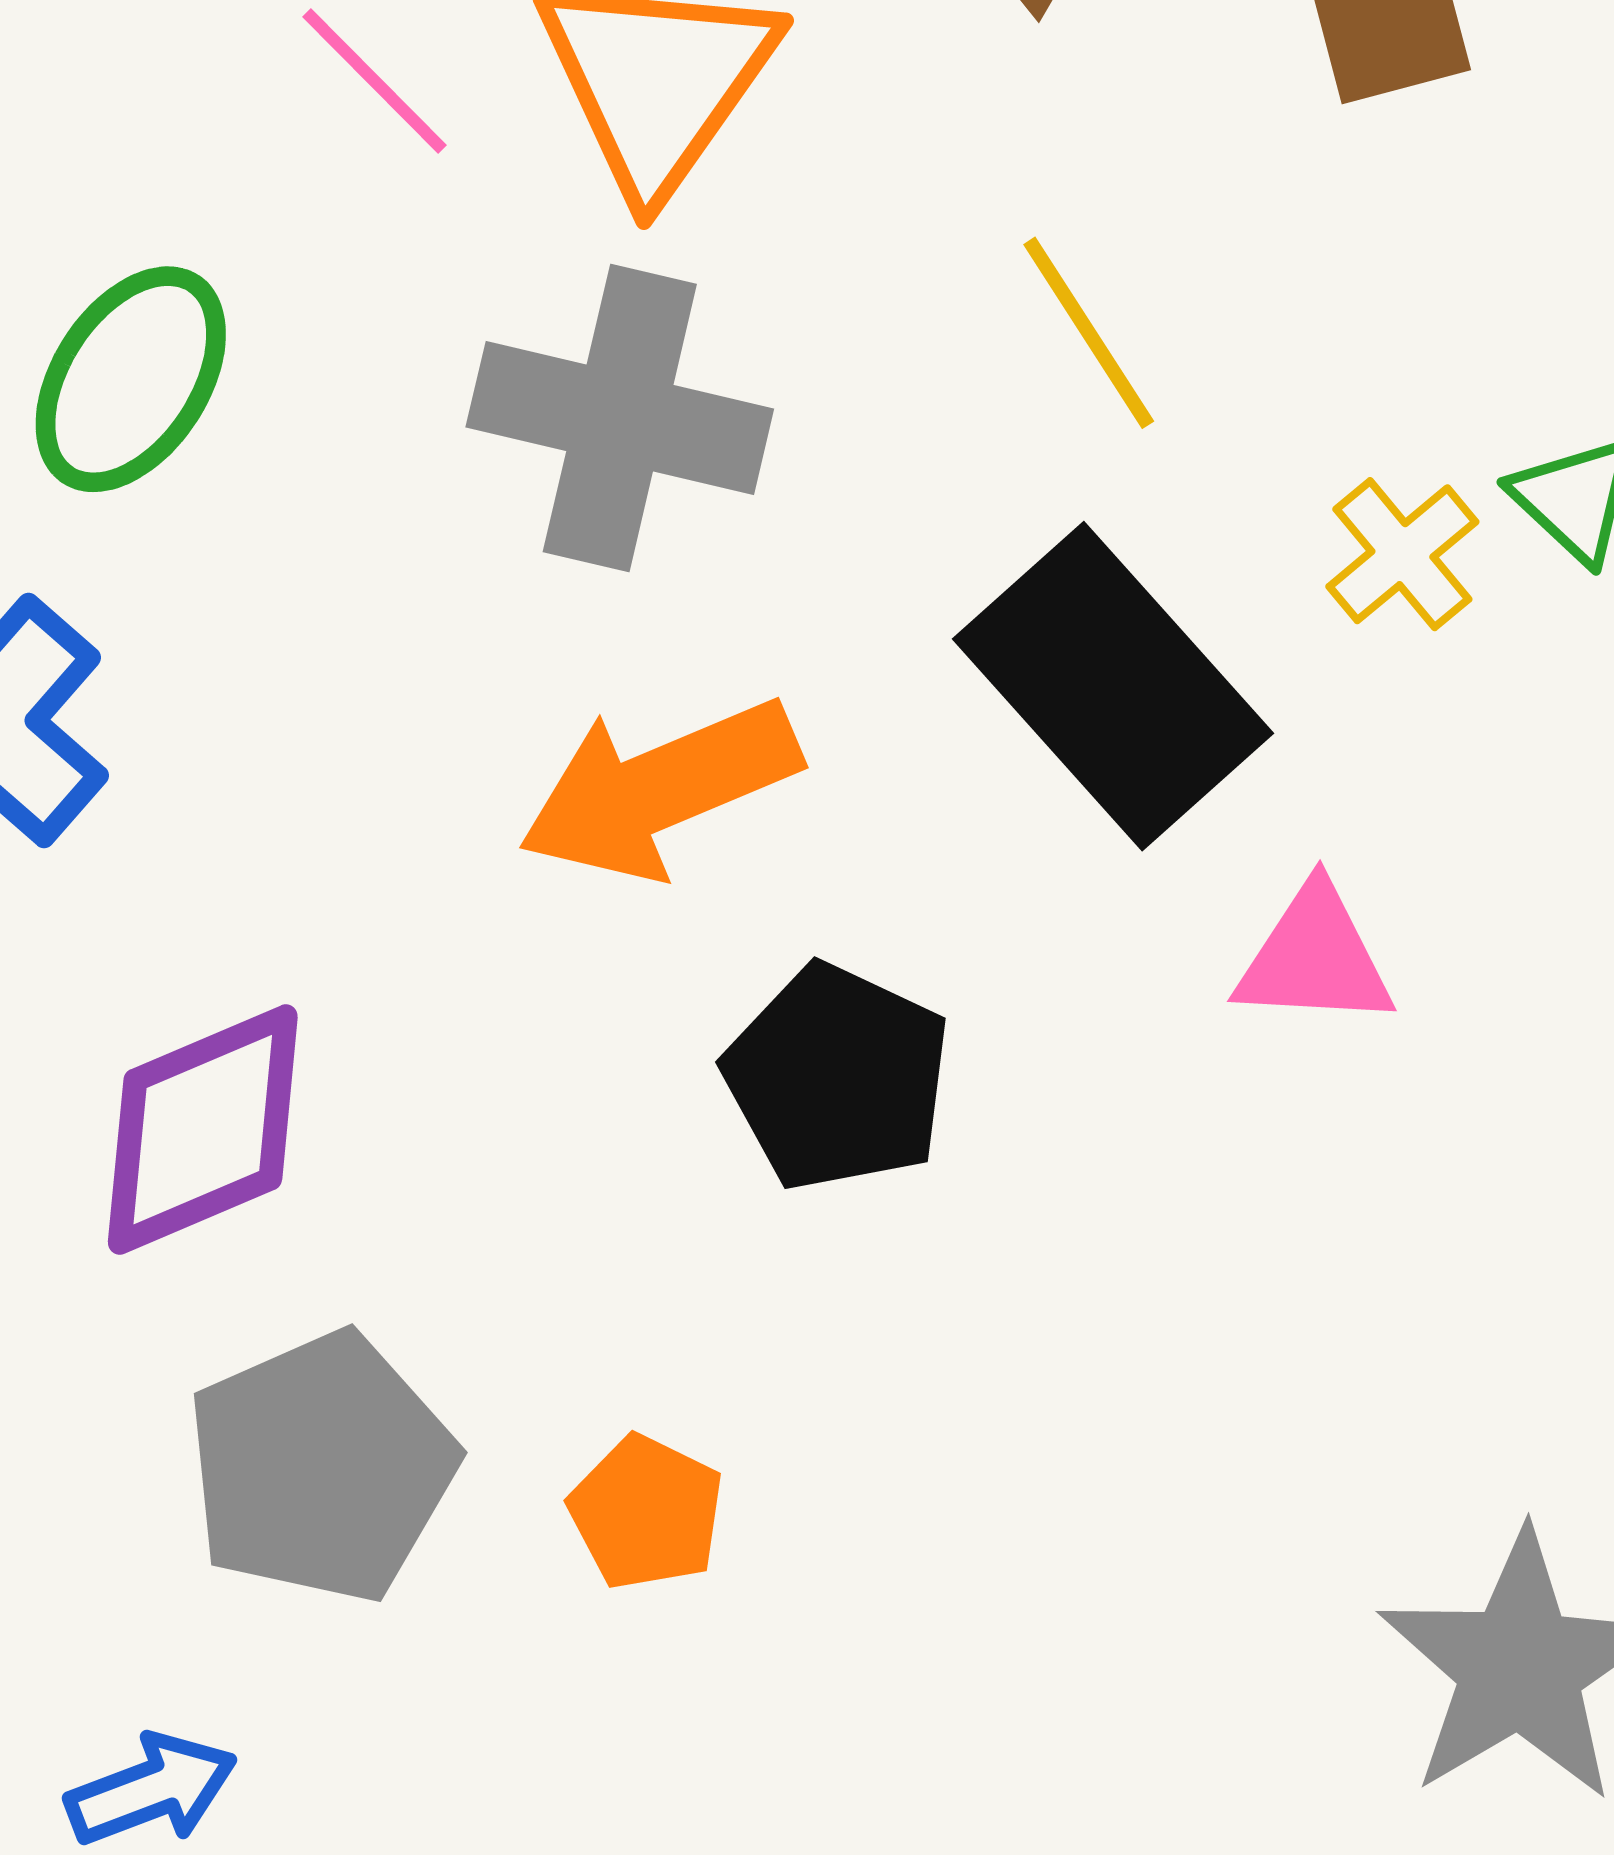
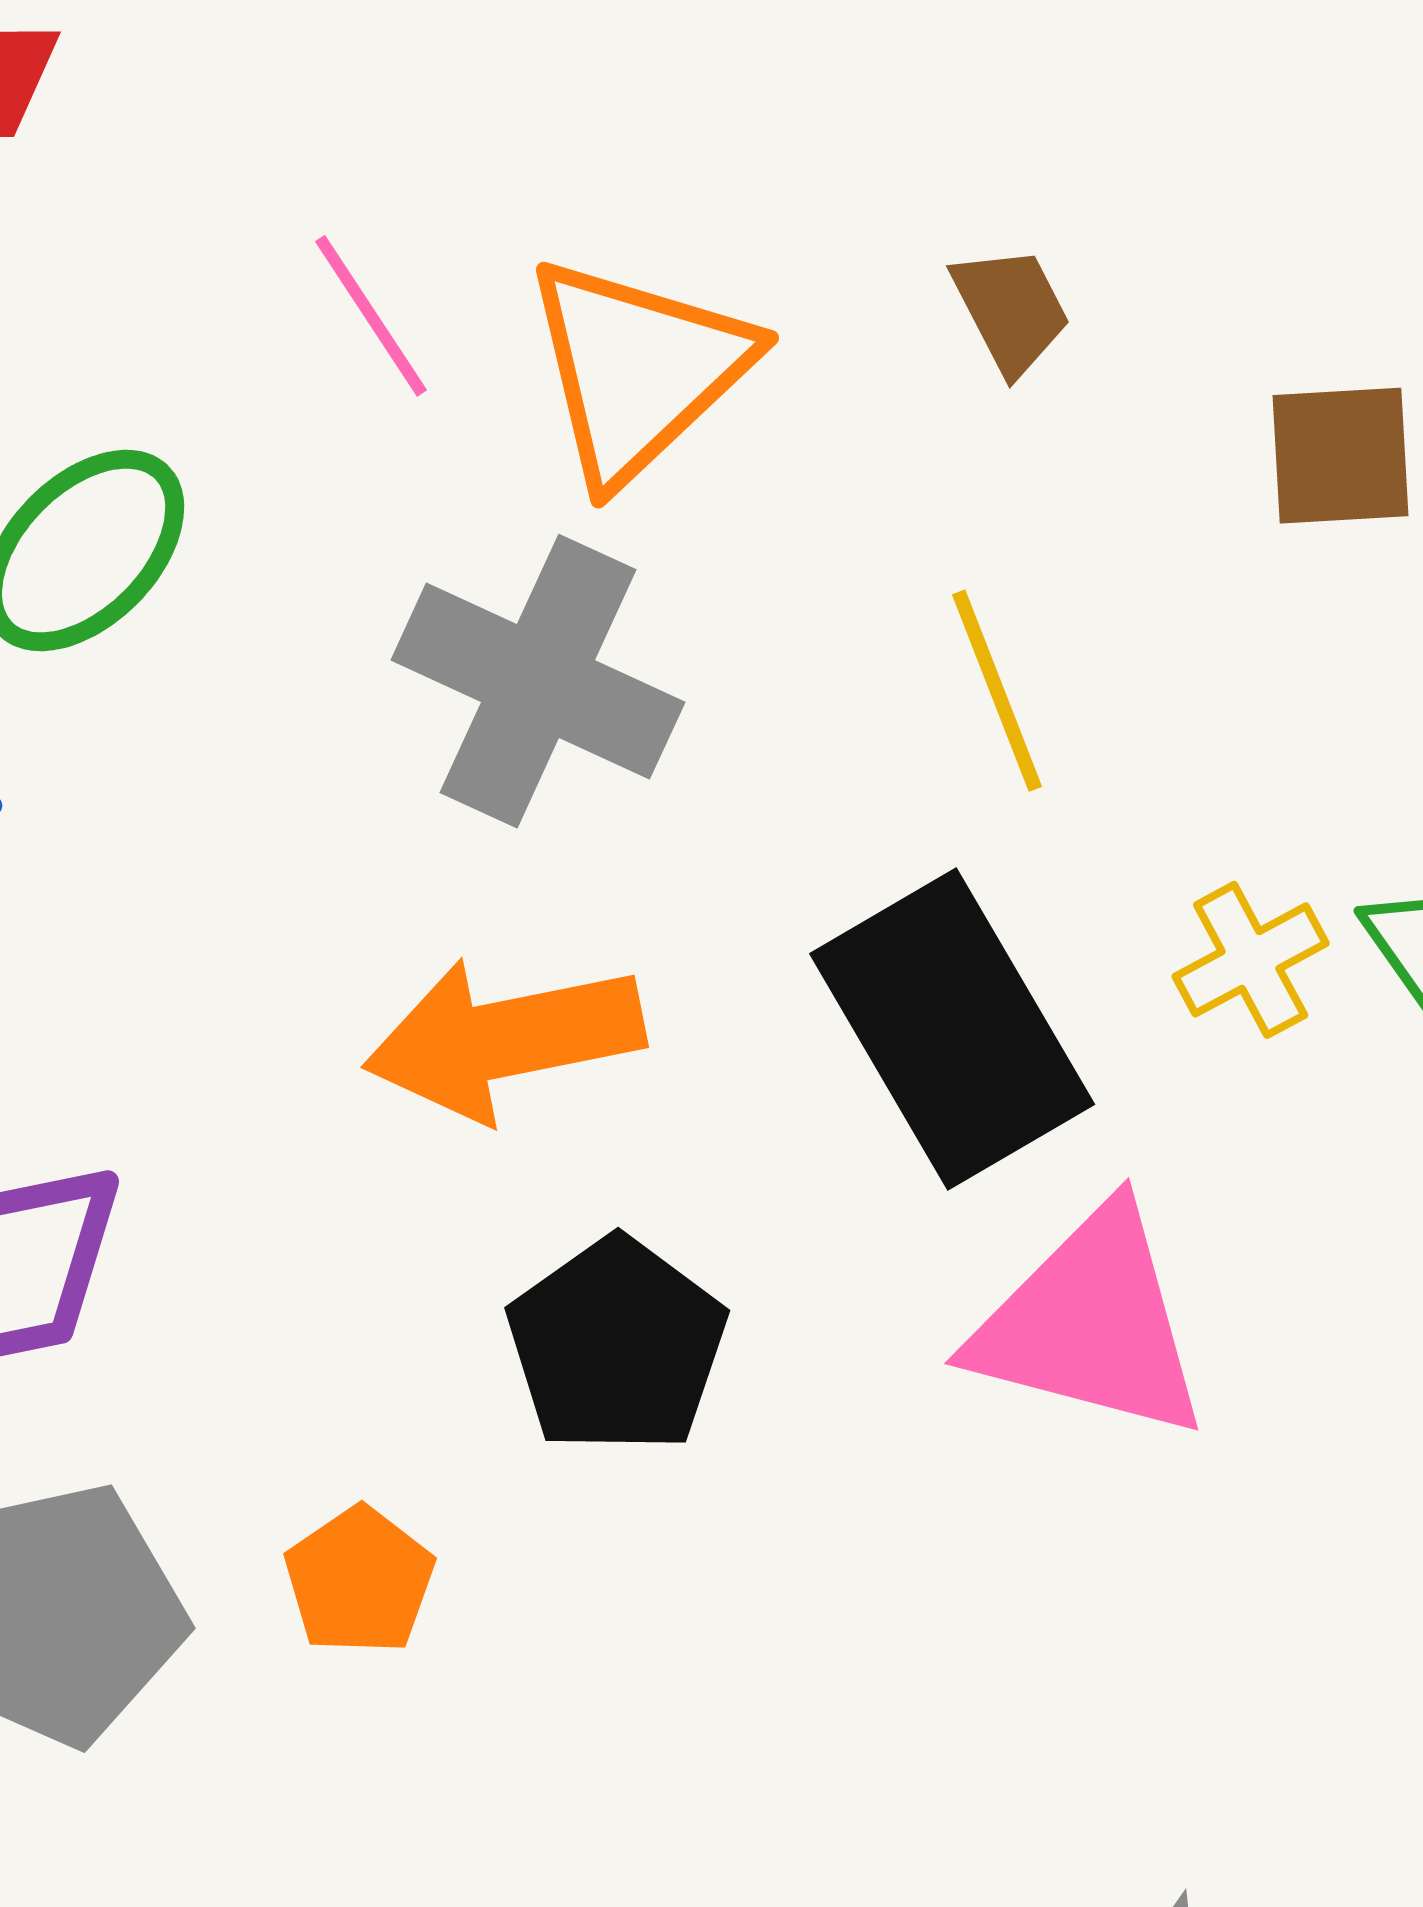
pink triangle: (1315, 957) -> (1090, 1324), size x1.6
orange pentagon: (646, 1512) -> (359, 1581), moved

